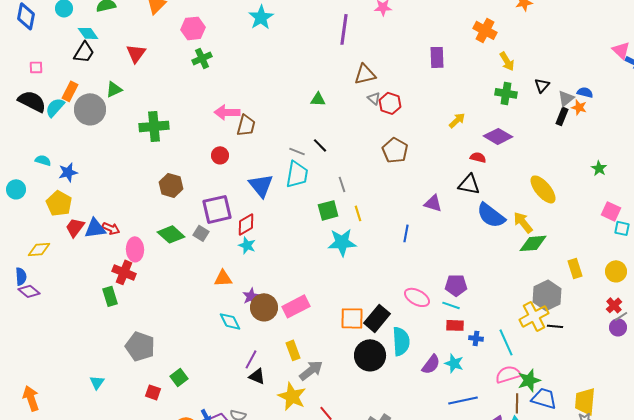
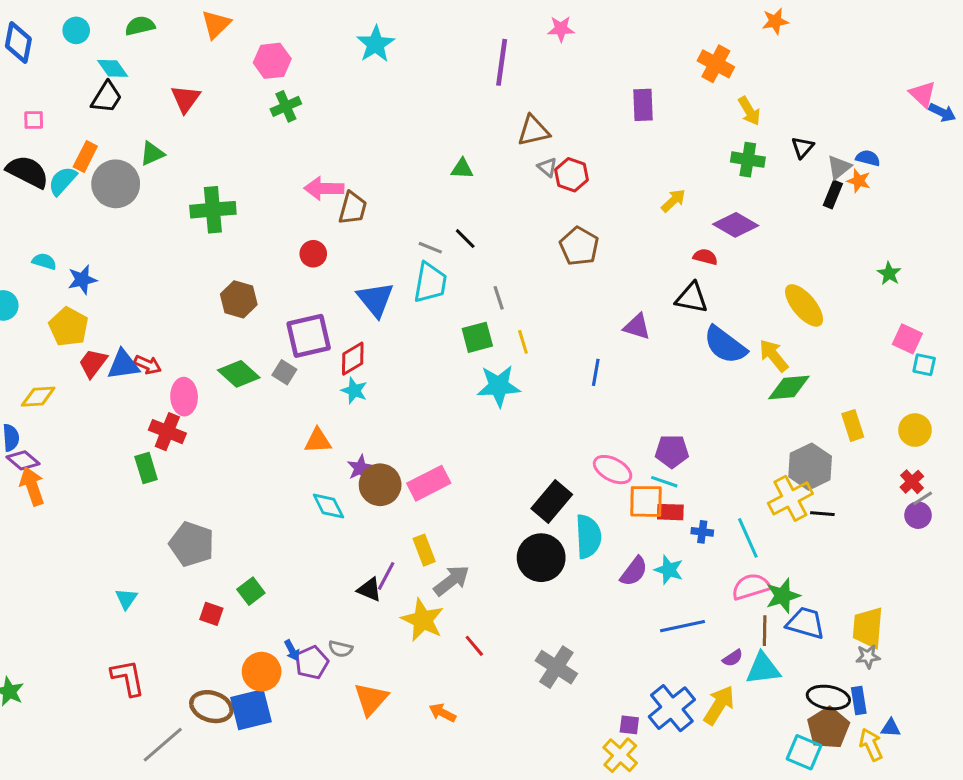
orange square: (352, 318) -> (646, 501), moved
purple line: (251, 359) -> (386, 576), moved
orange arrow: (31, 398) -> (32, 486), moved

